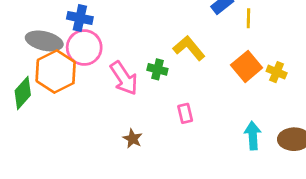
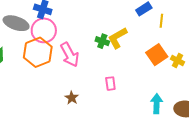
yellow L-shape: (189, 48) -> (117, 38), turned -85
green cross: (157, 69) -> (102, 41), moved
orange hexagon: (56, 72) -> (38, 52), moved

